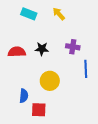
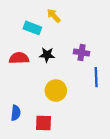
cyan rectangle: (29, 14) -> (32, 28), moved
yellow arrow: (59, 14) -> (54, 16), moved
blue semicircle: (24, 96) -> (16, 113), moved

